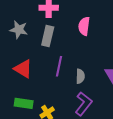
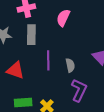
pink semicircle: (84, 26) -> (63, 18), turned 30

